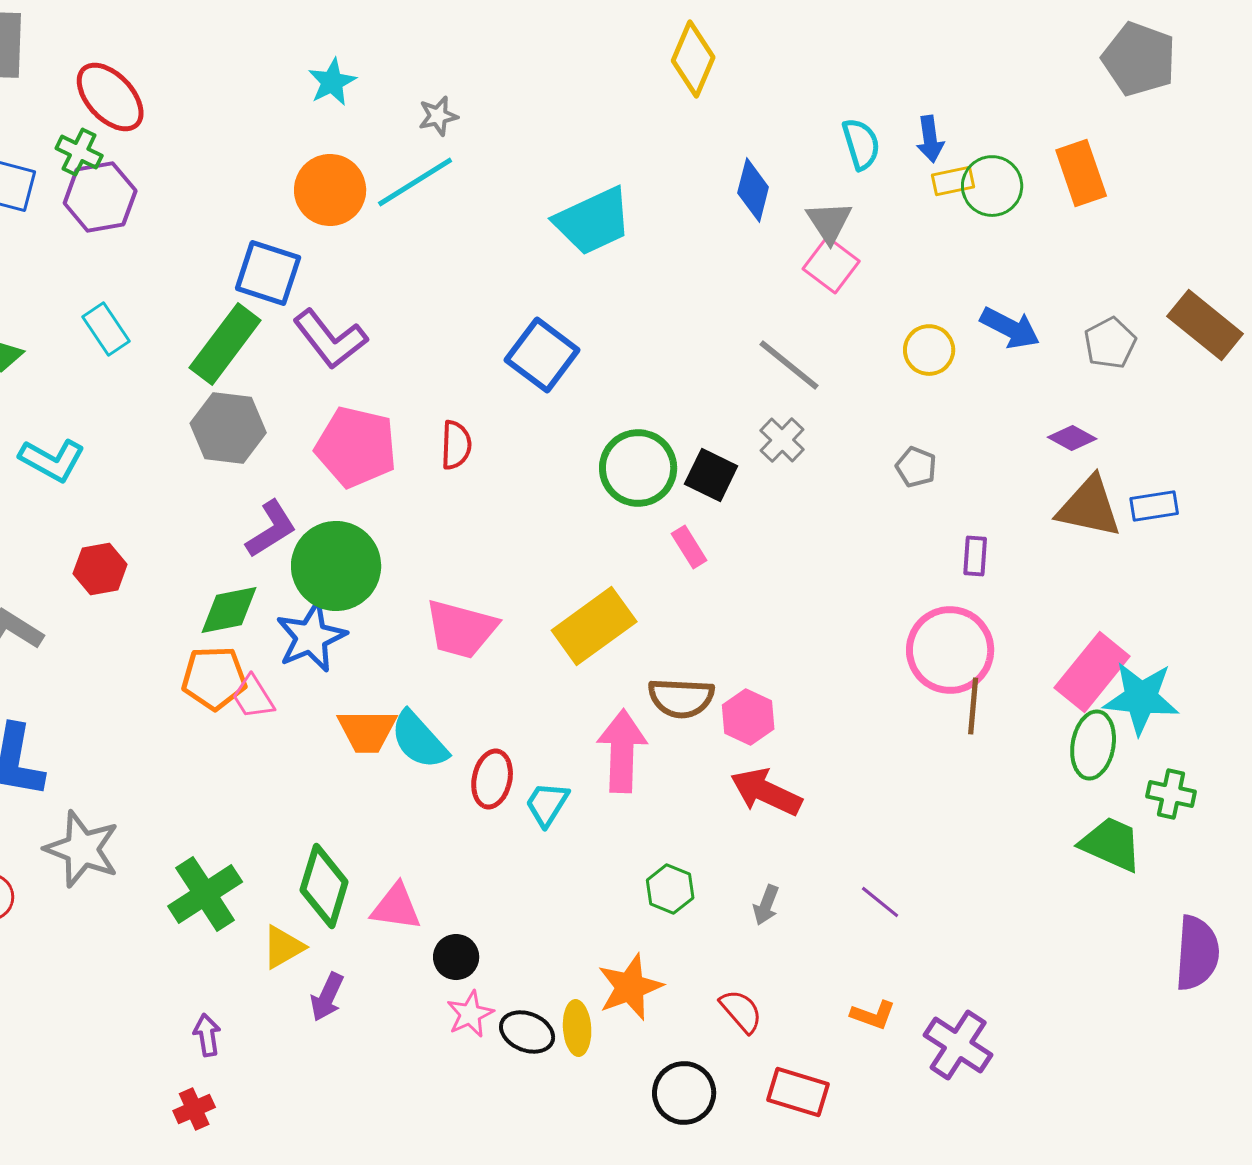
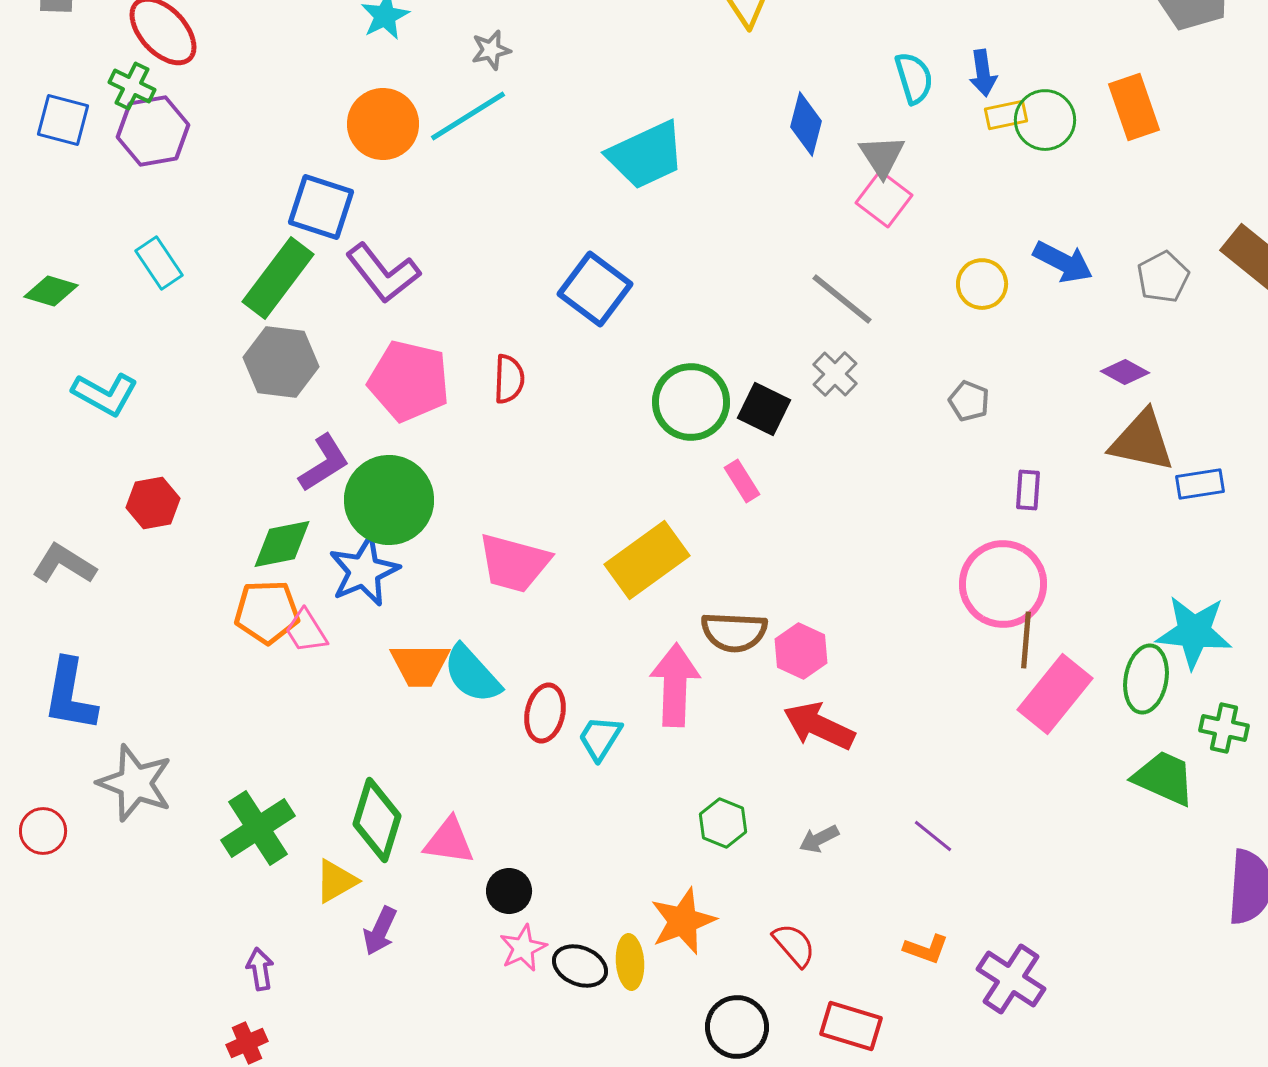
blue rectangle: (1154, 506) -> (1200, 484), moved
pink rectangle: (1092, 672) -> (1055, 694), moved
gray arrow: (766, 905) -> (819, 839), turned 42

